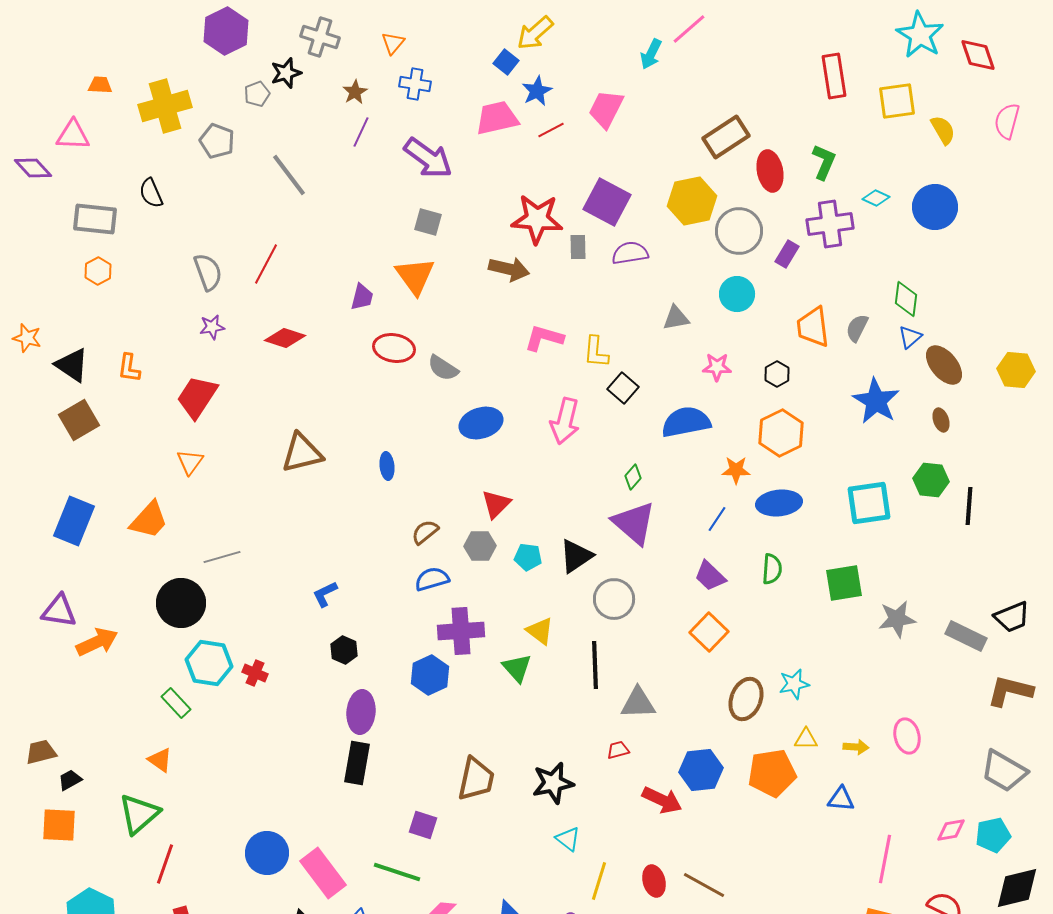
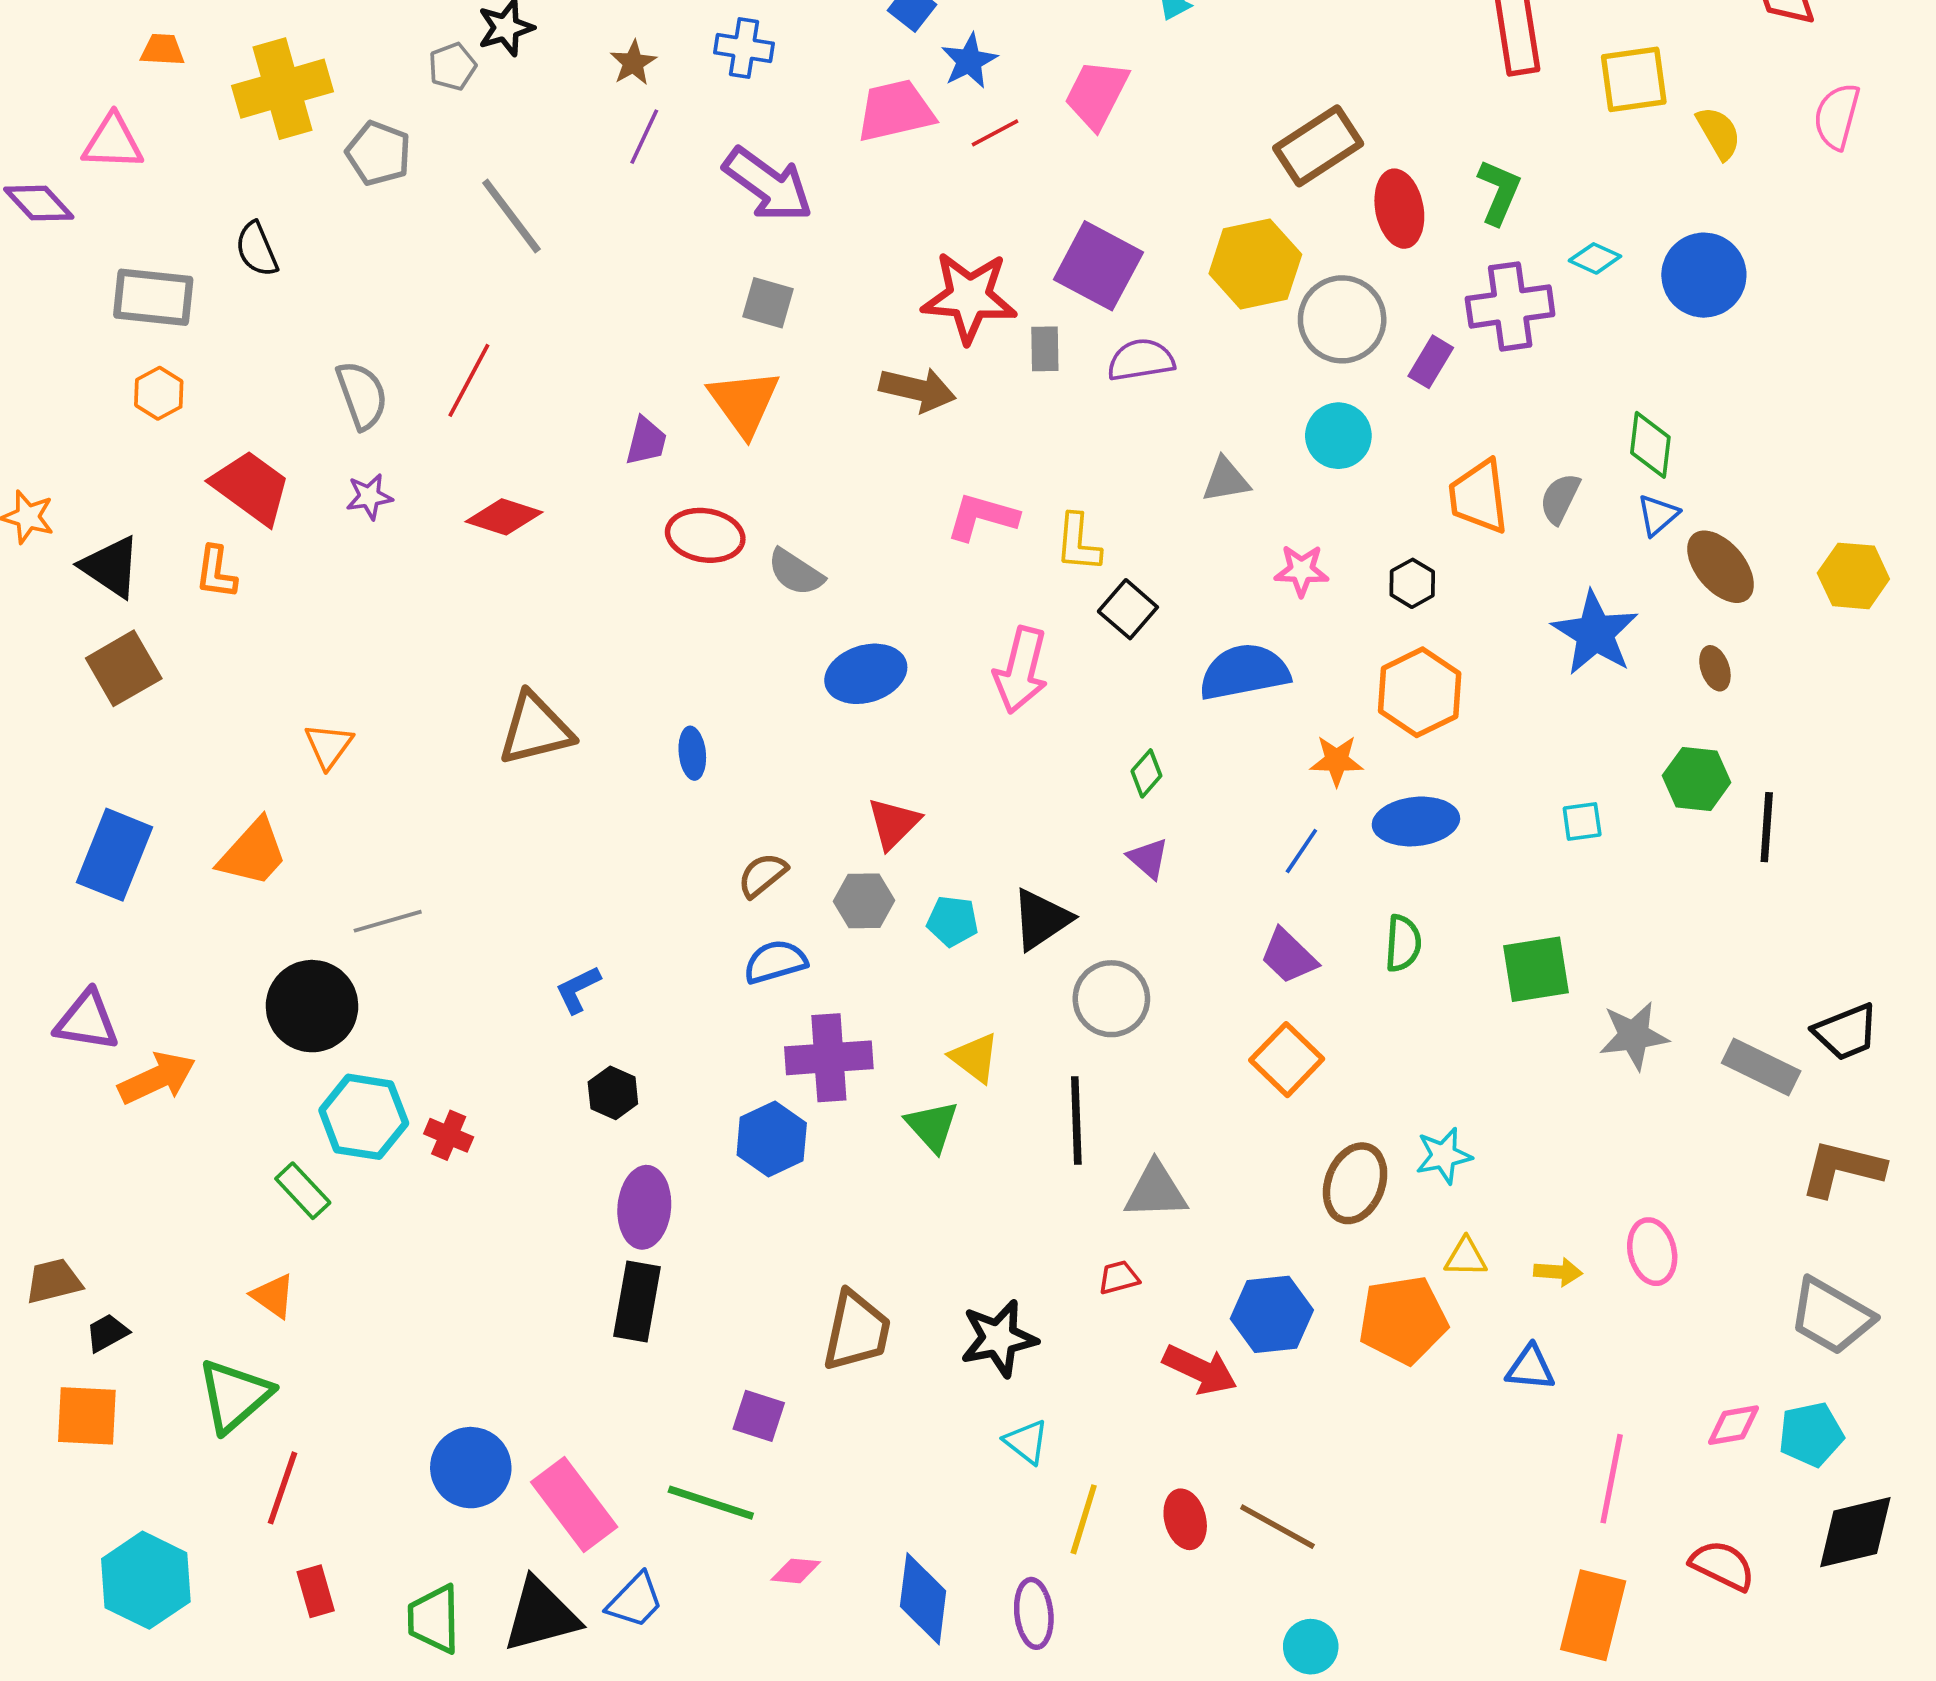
red trapezoid: (197, 397) -> (251, 487), moved, turned 93
cyan square: (869, 503) -> (1582, 821), size x0.5
purple triangle: (634, 523) -> (1148, 858), size x0.5

